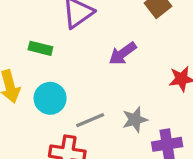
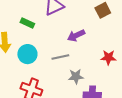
gray line: (90, 120) -> (60, 57), moved

